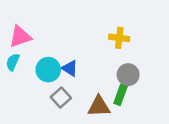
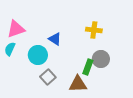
blue triangle: (70, 68) -> (55, 39), moved
green rectangle: (120, 95) -> (88, 67), moved

